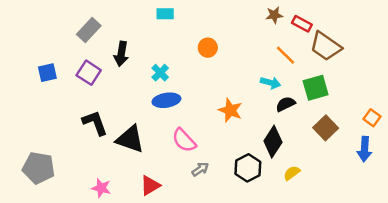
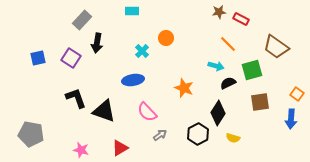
gray rectangle: (89, 30) -> (82, 20), moved
brown trapezoid: (326, 46) -> (276, 47), moved
cyan cross: (160, 73) -> (142, 51), moved
brown square: (326, 128) -> (260, 102), turned 36
yellow semicircle: (292, 173) -> (233, 138), turned -128

